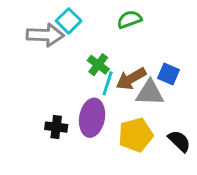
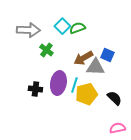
green semicircle: (129, 19) -> (77, 28), moved
cyan square: (69, 21) -> (62, 26), moved
green cross: (98, 65) -> (46, 50), moved
cyan line: (108, 83) -> (74, 85), moved

